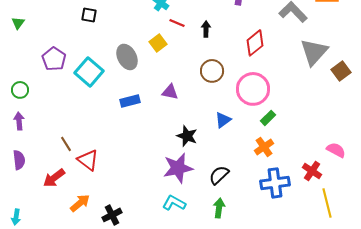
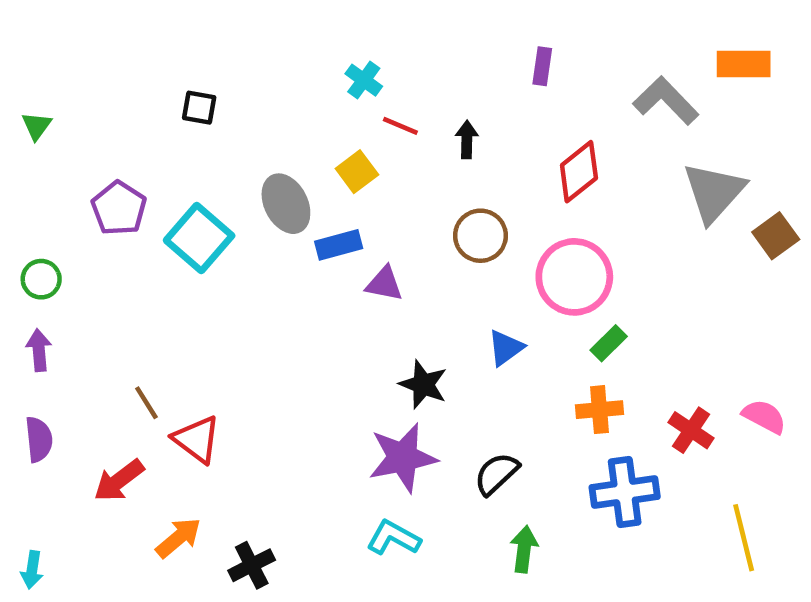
blue rectangle: (130, 101) -> (339, 245), moved
orange cross: (264, 147) -> (599, 410), turned 30
red cross: (312, 171) -> (691, 430), moved
green arrow: (219, 208) -> (524, 549), moved

